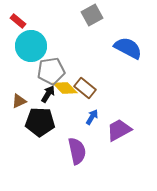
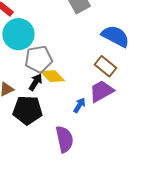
brown rectangle: (85, 88) -> (105, 66), moved
purple trapezoid: (119, 130) -> (101, 91), moved

